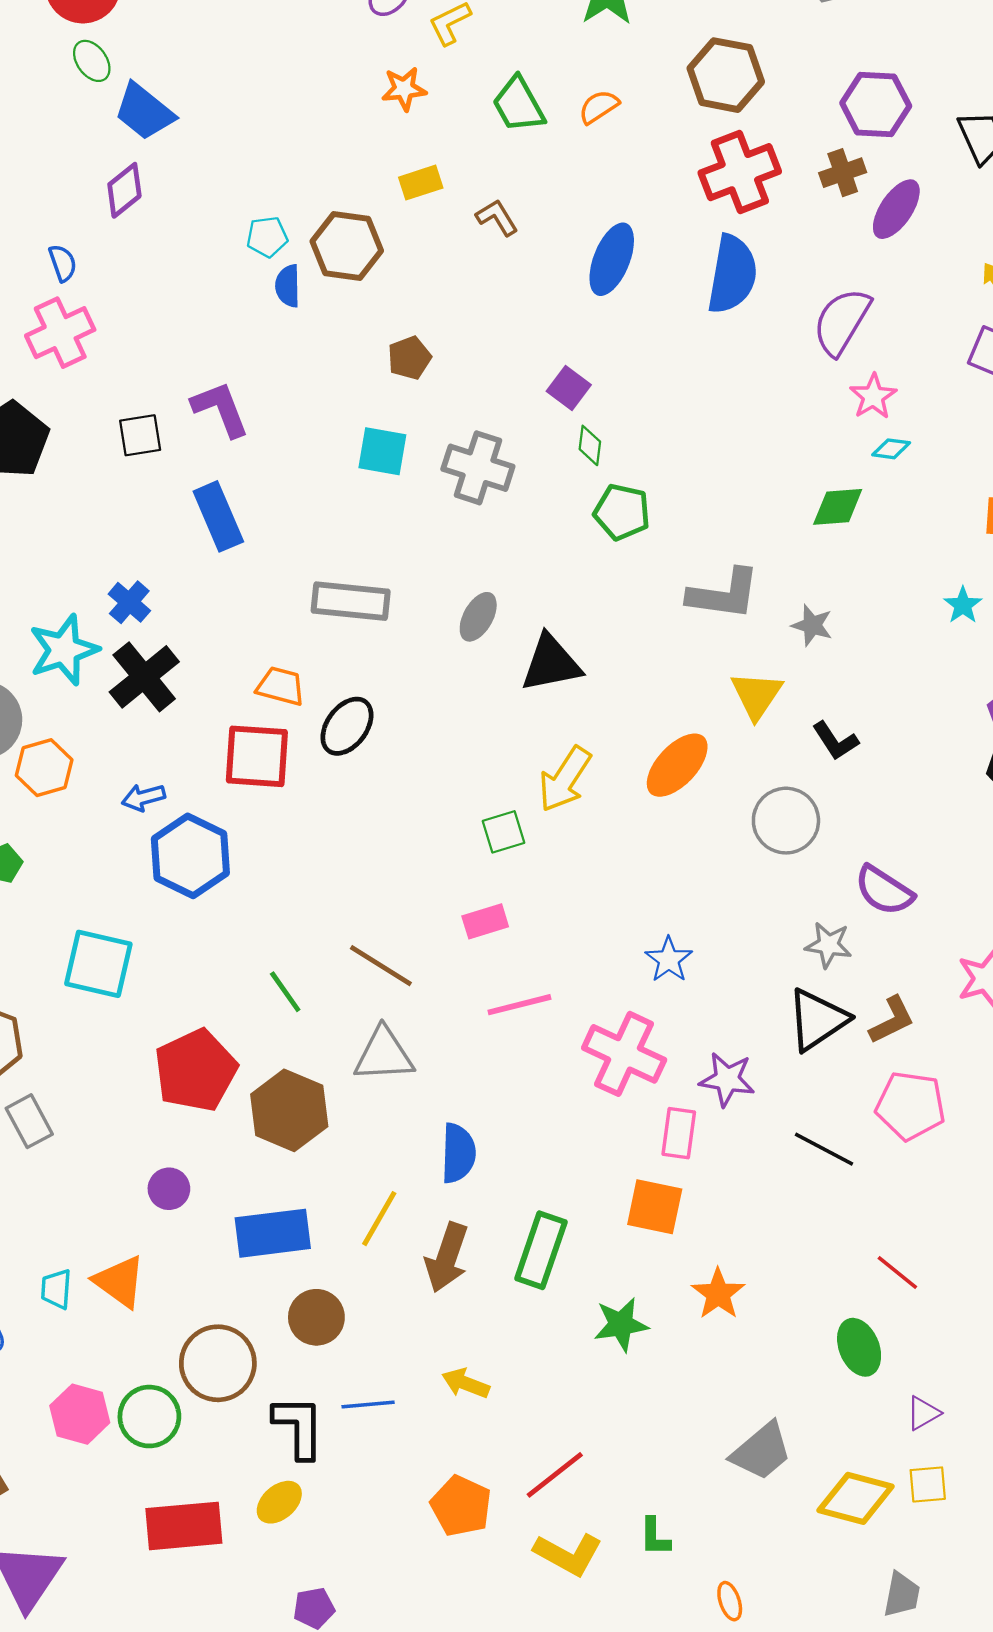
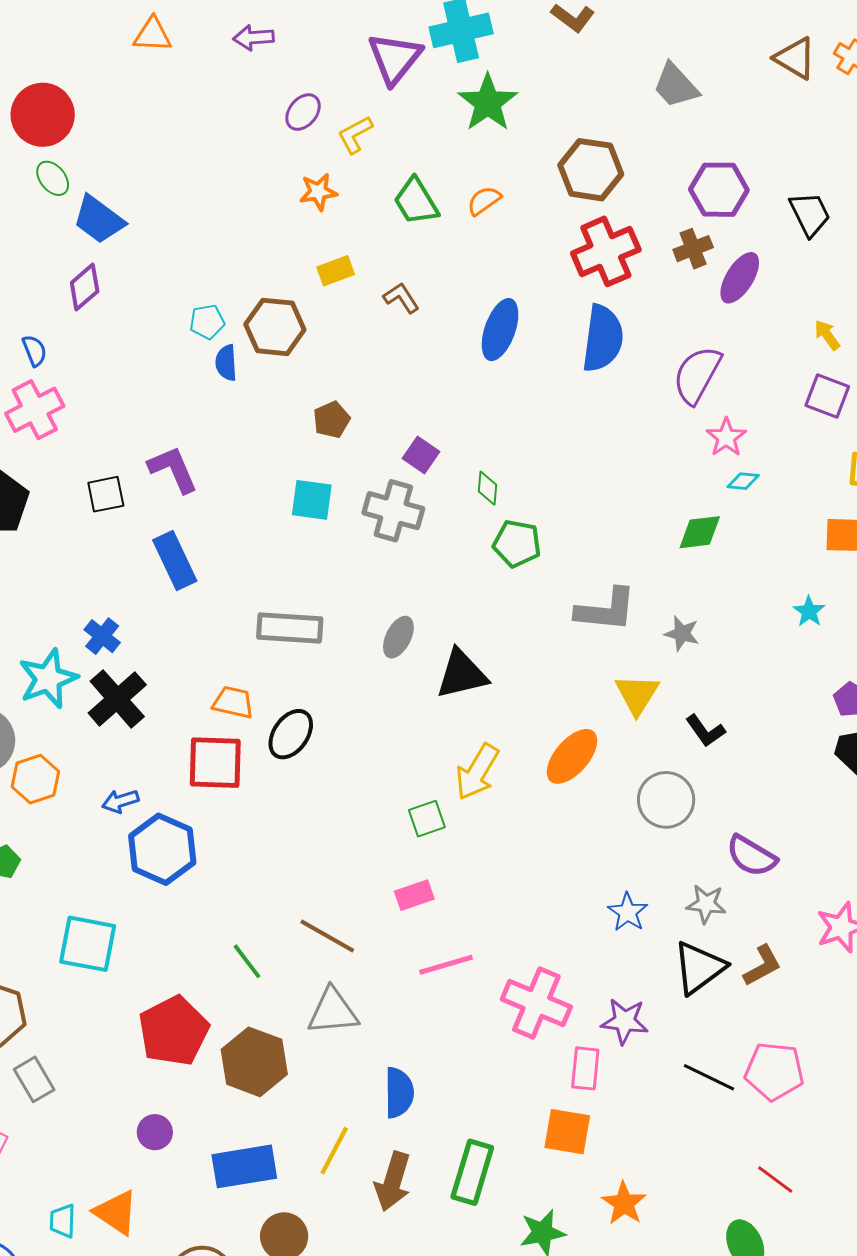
purple square: (569, 388) -> (421, 455), moved
blue star: (669, 960) -> (628, 912), moved
pink pentagon: (911, 1106) -> (774, 1071), moved

